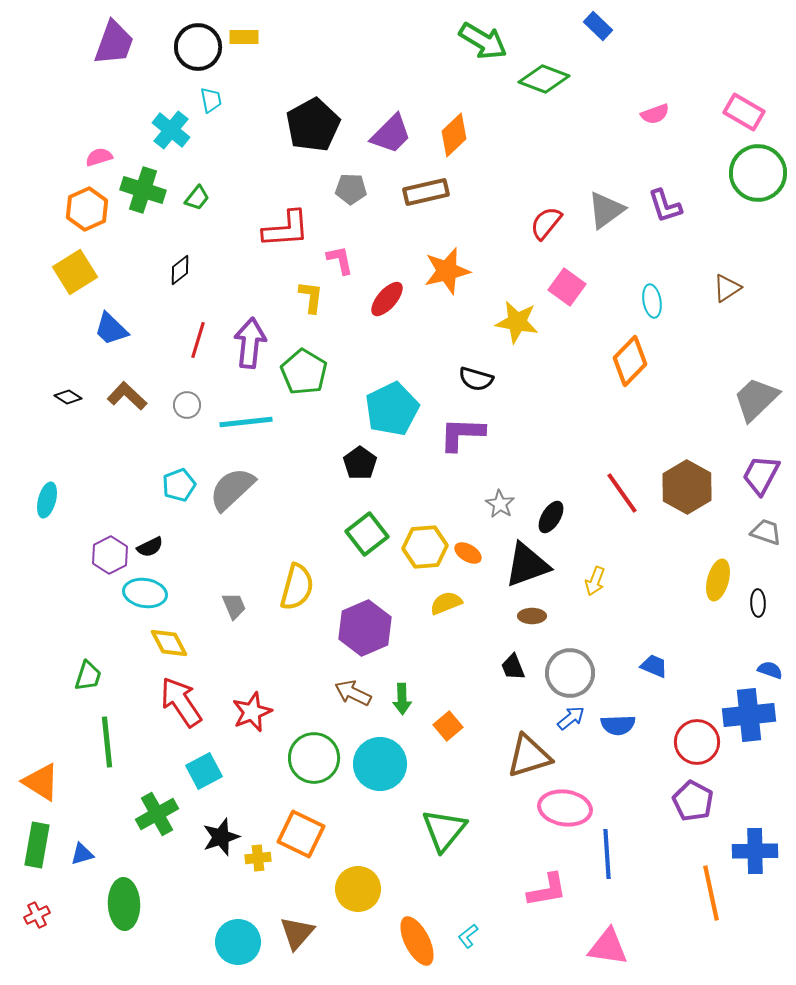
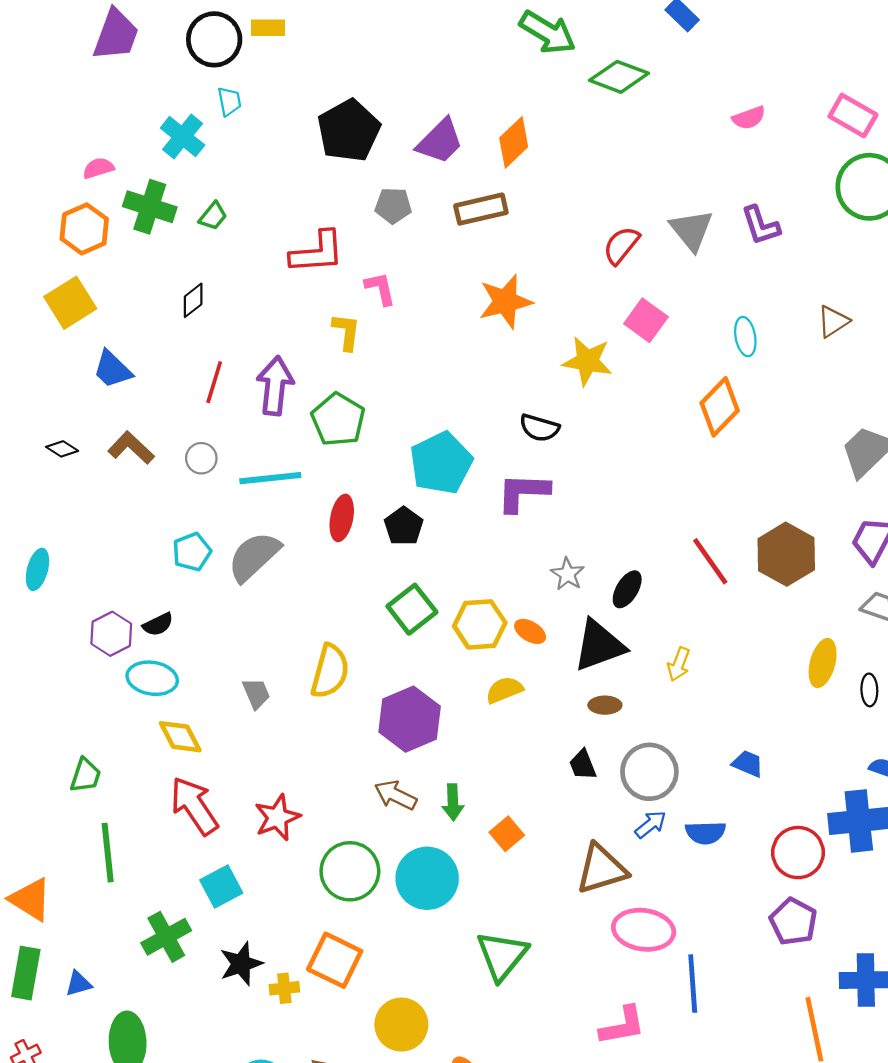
gray triangle: (606, 210) -> (692, 230), turned -33
red ellipse: (387, 299) -> (342, 518), moved, turned -30

